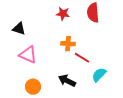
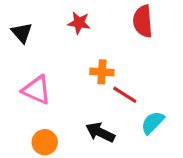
red star: (63, 14) -> (79, 23), moved
black triangle: (19, 29) -> (22, 33), moved, turned 32

